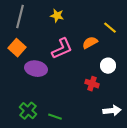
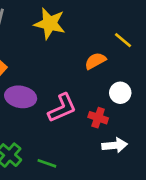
yellow star: (57, 16) -> (50, 24), size x1.6
pink L-shape: (62, 49) -> (62, 108), moved
white arrow: (112, 111) -> (115, 145), moved

